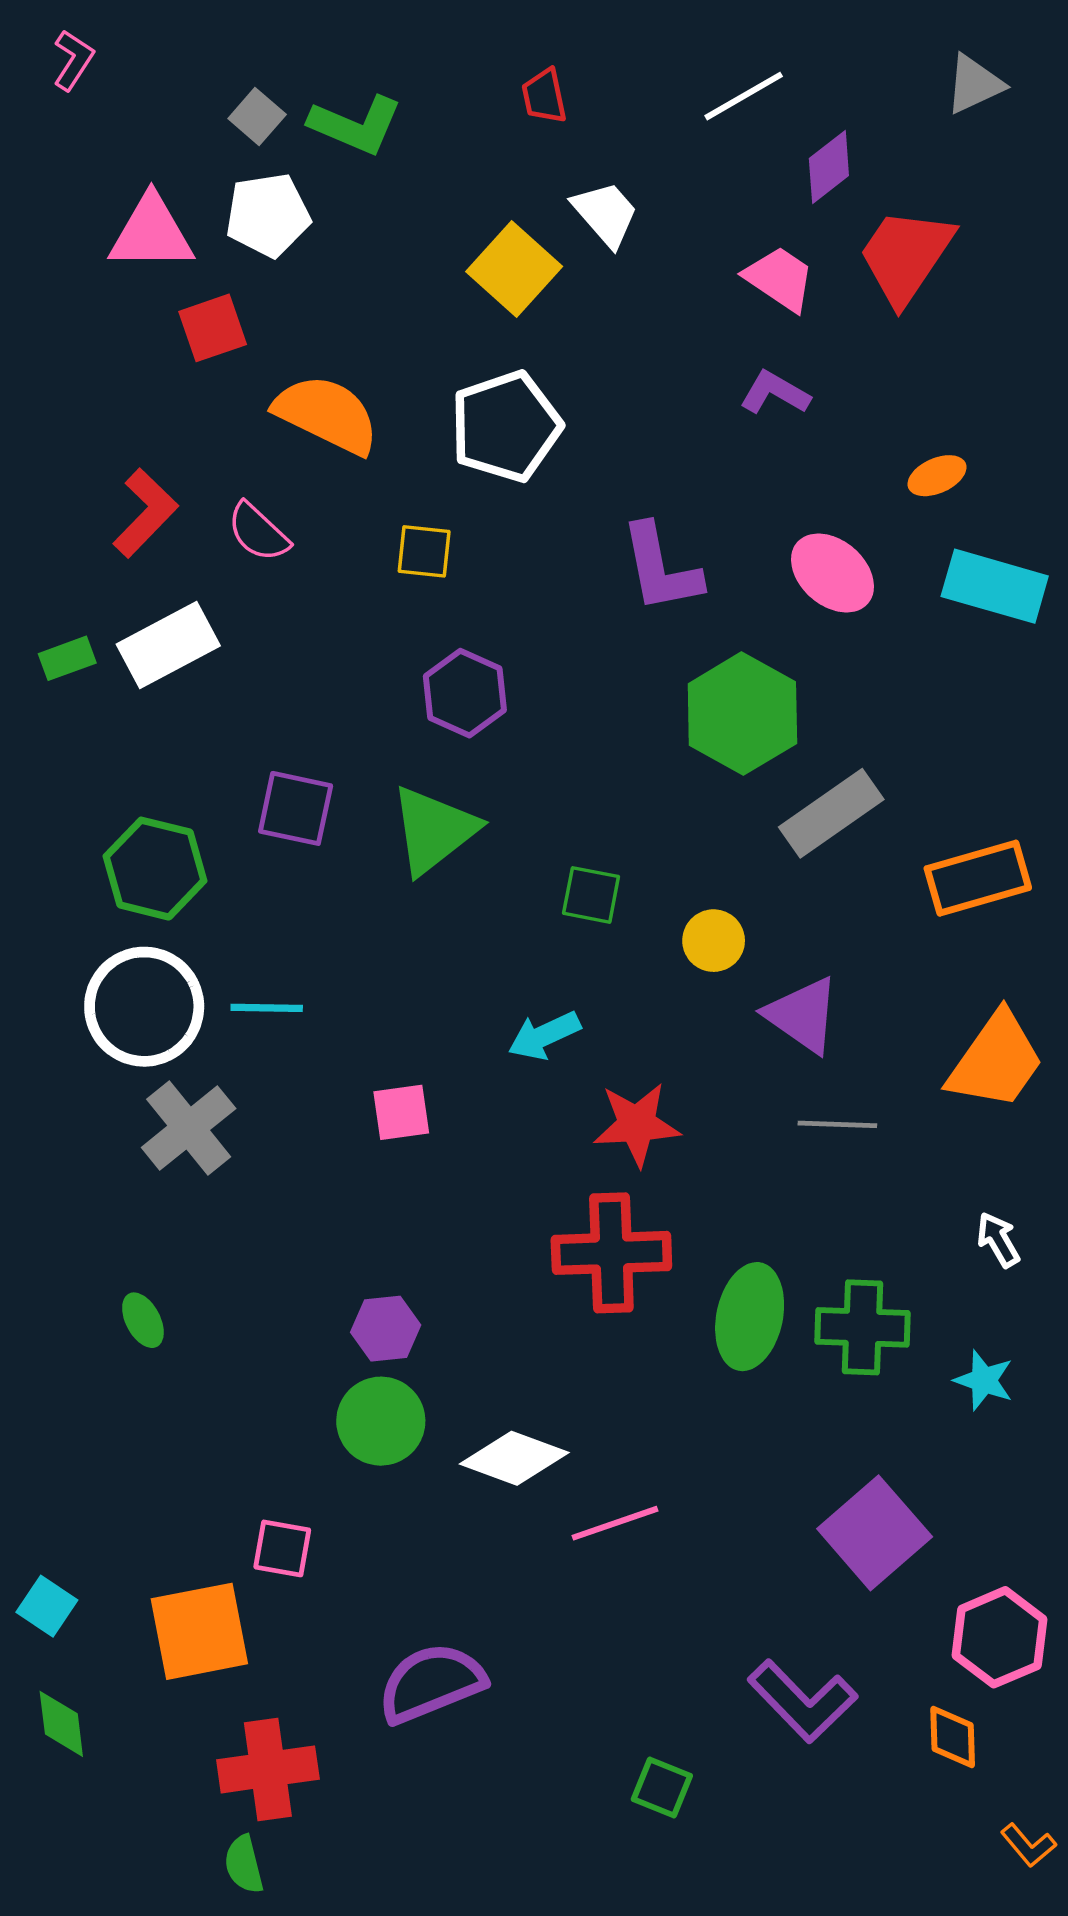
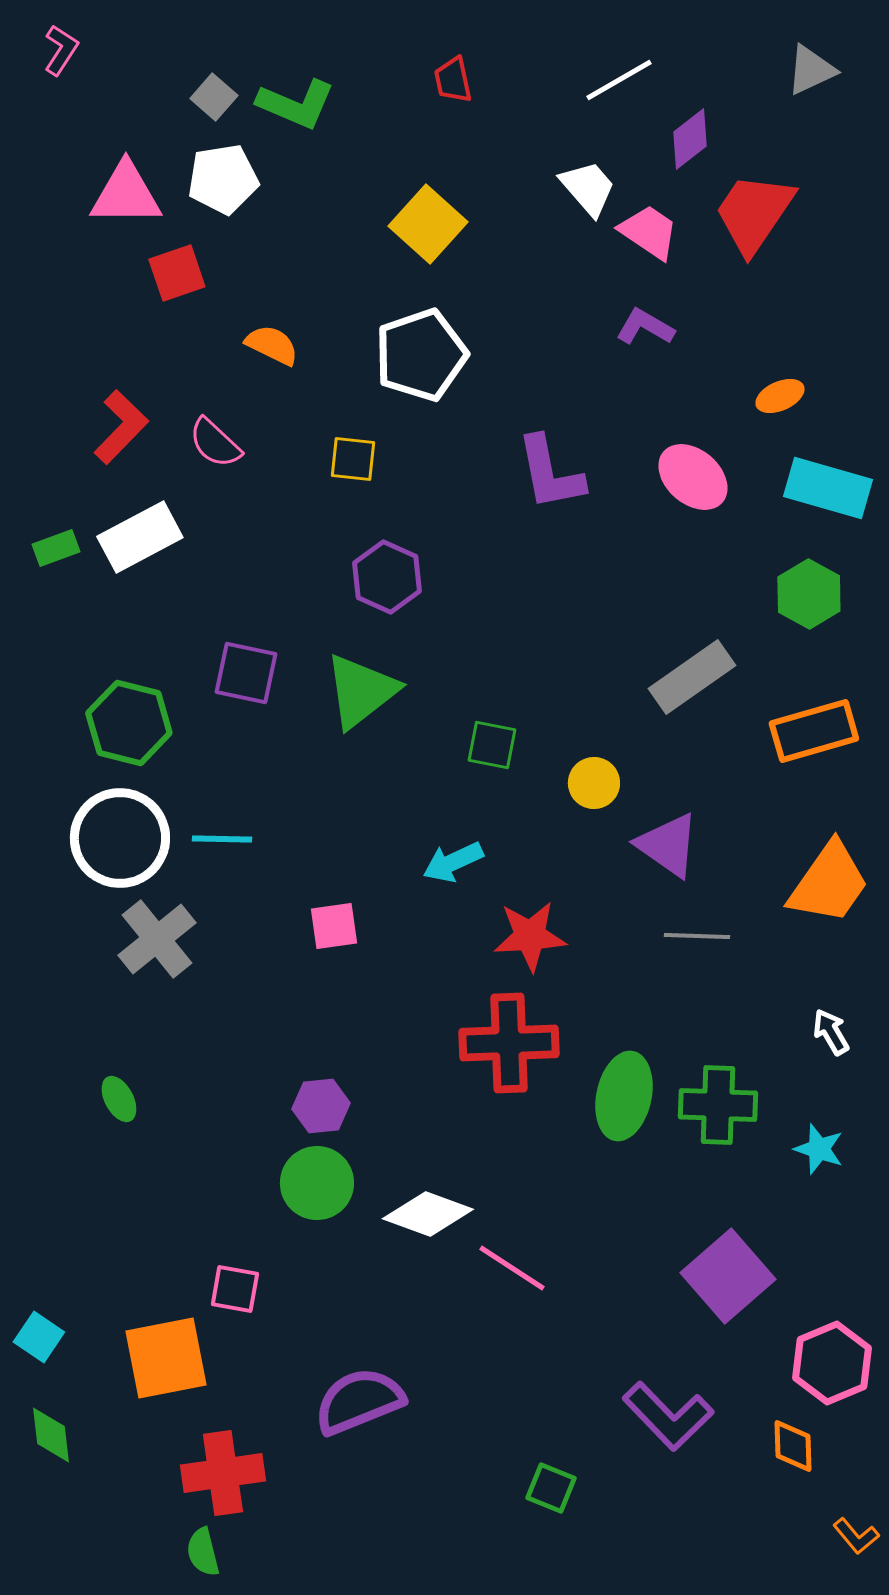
white trapezoid: (605, 214) -> (588, 188), moved
orange semicircle: (327, 414) -> (272, 345), size x0.6
green hexagon: (742, 714) -> (809, 594), moved, size x0.7
pink line: (615, 1523) -> (512, 1268), turned 52

